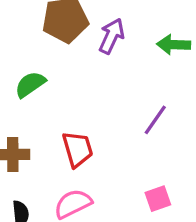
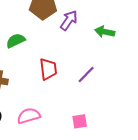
red trapezoid: (78, 149) -> (48, 69), moved

